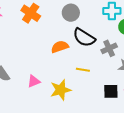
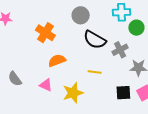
orange cross: (31, 13) -> (45, 33), moved
orange semicircle: (60, 47) -> (57, 61), moved
pink triangle: (34, 81) -> (46, 85), turned 48

